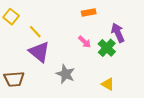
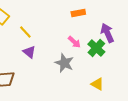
purple triangle: (39, 52) -> (29, 52), size x0.6
gray star: (65, 74) -> (64, 63), moved

